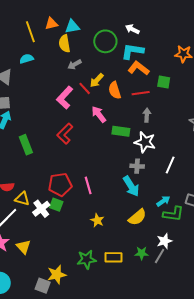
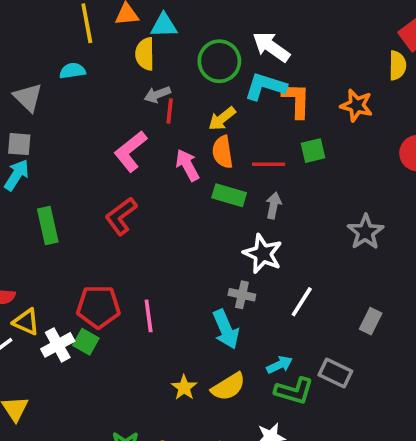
white arrow: (132, 29) -> (271, 47), size x1.5
orange L-shape: (139, 68) -> (296, 100), moved, turned 45
yellow arrow: (97, 80) -> (222, 119), moved
green square: (164, 82) -> (313, 151), turned -32
red line: (85, 88) -> (170, 111), moved, turned 40
pink arrow: (99, 114) -> (187, 165), moved
green rectangle: (121, 131) -> (229, 195), moved
yellow star: (97, 220) -> (184, 388), moved

